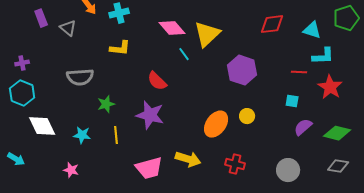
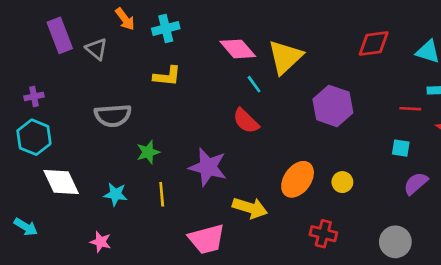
purple rectangle: (41, 18) -> (60, 35), size x1.4
red semicircle: (157, 81) -> (246, 121), moved
yellow circle: (247, 116) -> (342, 182), moved
yellow arrow: (188, 159) -> (250, 208), moved

